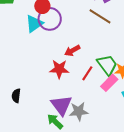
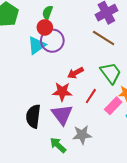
green trapezoid: (107, 65) -> (111, 73), moved
black semicircle: (16, 96) -> (33, 116), moved, size x1.6
purple triangle: (61, 105) -> (62, 114), moved

